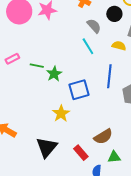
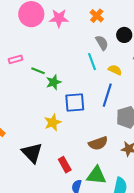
yellow semicircle: (119, 46) -> (115, 70), moved
brown semicircle: (103, 137) -> (98, 143), moved
black triangle: (47, 147) -> (32, 153), turned -35
green triangle: (114, 157) -> (96, 175), size x1.5

